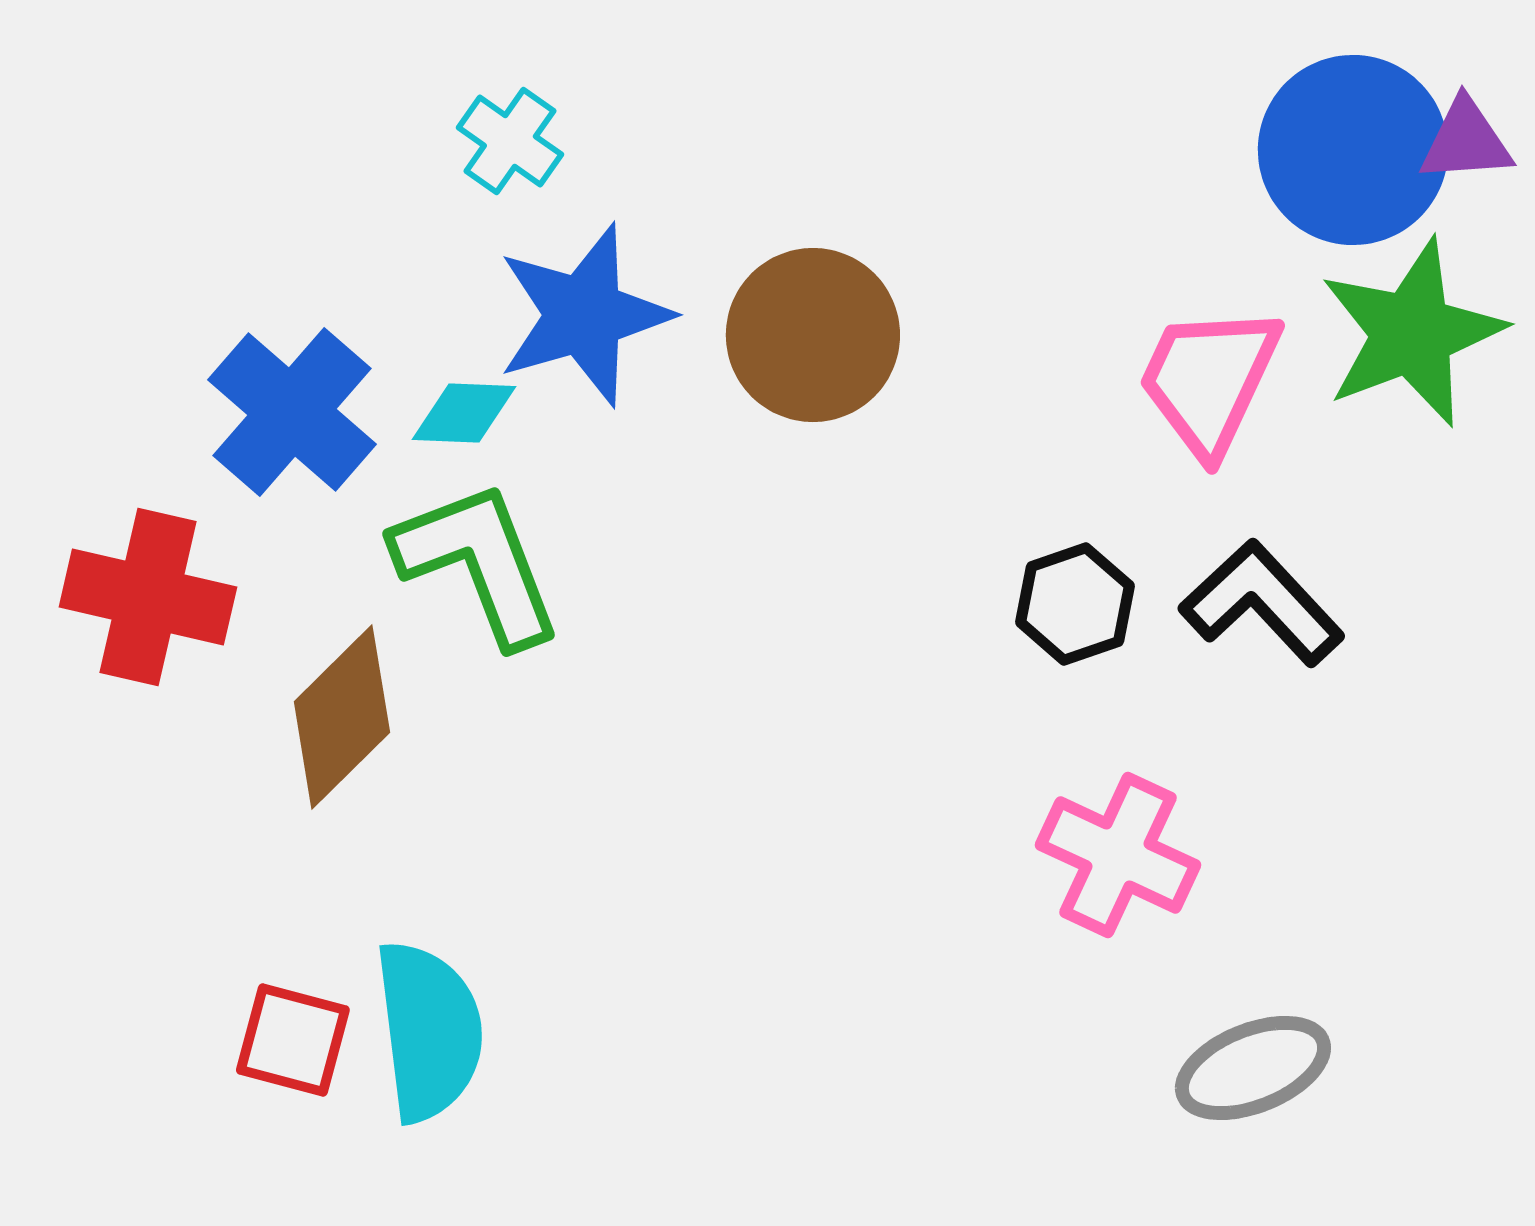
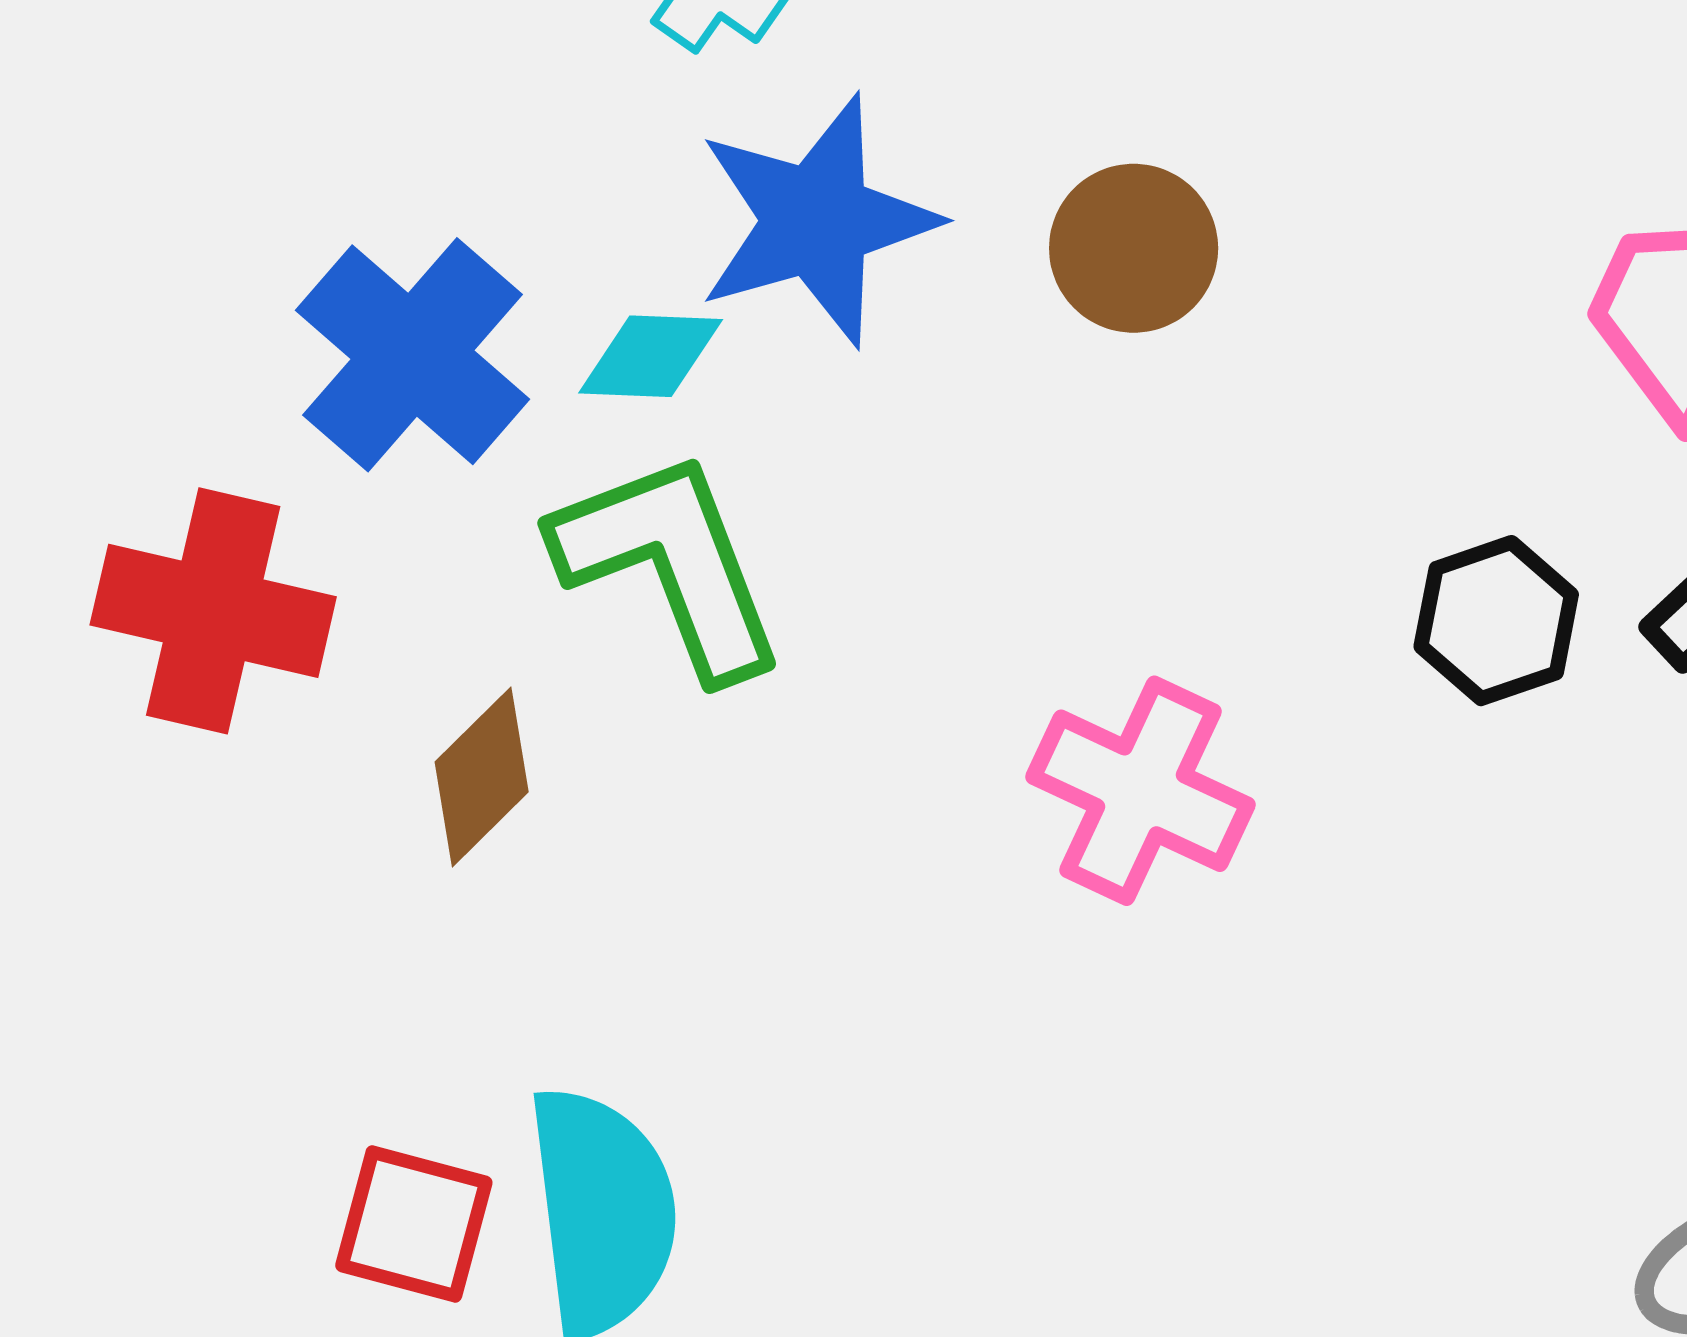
brown circle: (813, 335) -> (1134, 248), size x0.7
brown diamond: (342, 717) -> (482, 777), size x0.7
pink cross: (1118, 855) -> (1141, 791), moved

